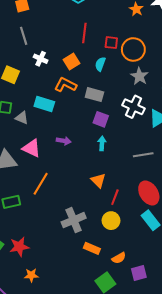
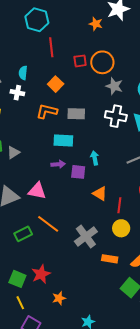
red line: (84, 33) -> (51, 47), moved
orange square: (71, 62) -> (56, 84), moved
cyan semicircle: (100, 64) -> (23, 73), moved
cyan rectangle: (44, 104) -> (63, 140), moved
gray triangle: (22, 118) -> (13, 152), turned -40
purple square: (101, 119) -> (78, 172), moved
pink triangle: (32, 148) -> (37, 191), moved
orange line: (41, 184) -> (48, 224), moved, turned -70

